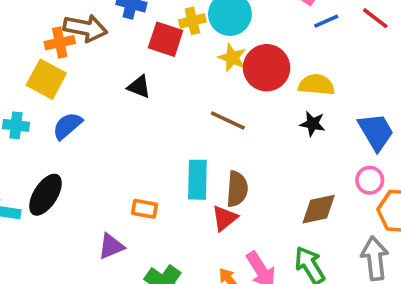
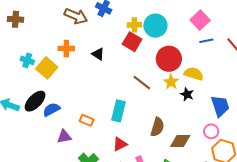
red square: (166, 39) -> (132, 42), moved
orange cross: (60, 43) -> (66, 48), moved
yellow star: (232, 58) -> (171, 82), moved
yellow square: (46, 79) -> (47, 68), moved
blue semicircle: (67, 126) -> (51, 109), moved
brown semicircle: (237, 189) -> (157, 127), moved
red triangle: (225, 218) -> (120, 144), moved

